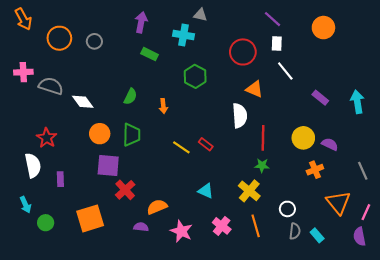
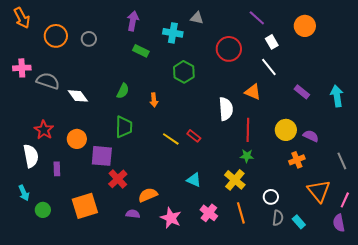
gray triangle: (200, 15) -> (197, 18), moved
white rectangle: (277, 43) -> (272, 42), moved, turned -32
orange triangle: (255, 89) -> (253, 92), moved
orange circle: (100, 134) -> (77, 139), moved

